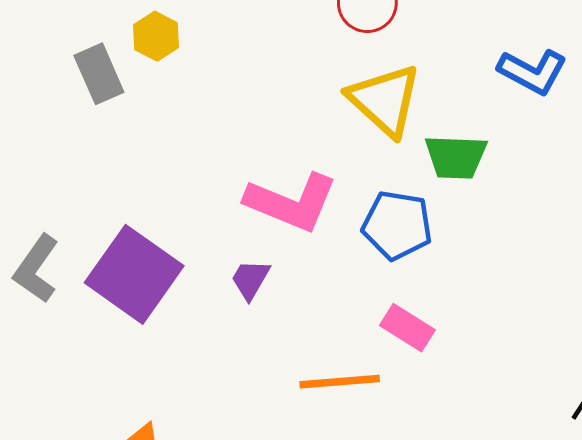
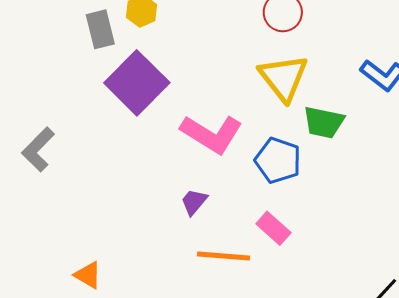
purple square: (134, 274) -> (137, 83), moved
purple trapezoid: (250, 279) -> (194, 202), moved

